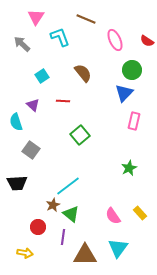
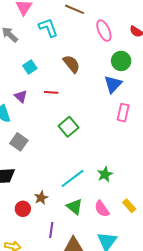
green star: (129, 168) -> (105, 174), moved
cyan line: (68, 186) -> (72, 178), moved
green triangle: (71, 214) -> (75, 207), moved
red circle: (38, 227) -> (23, 209), moved

